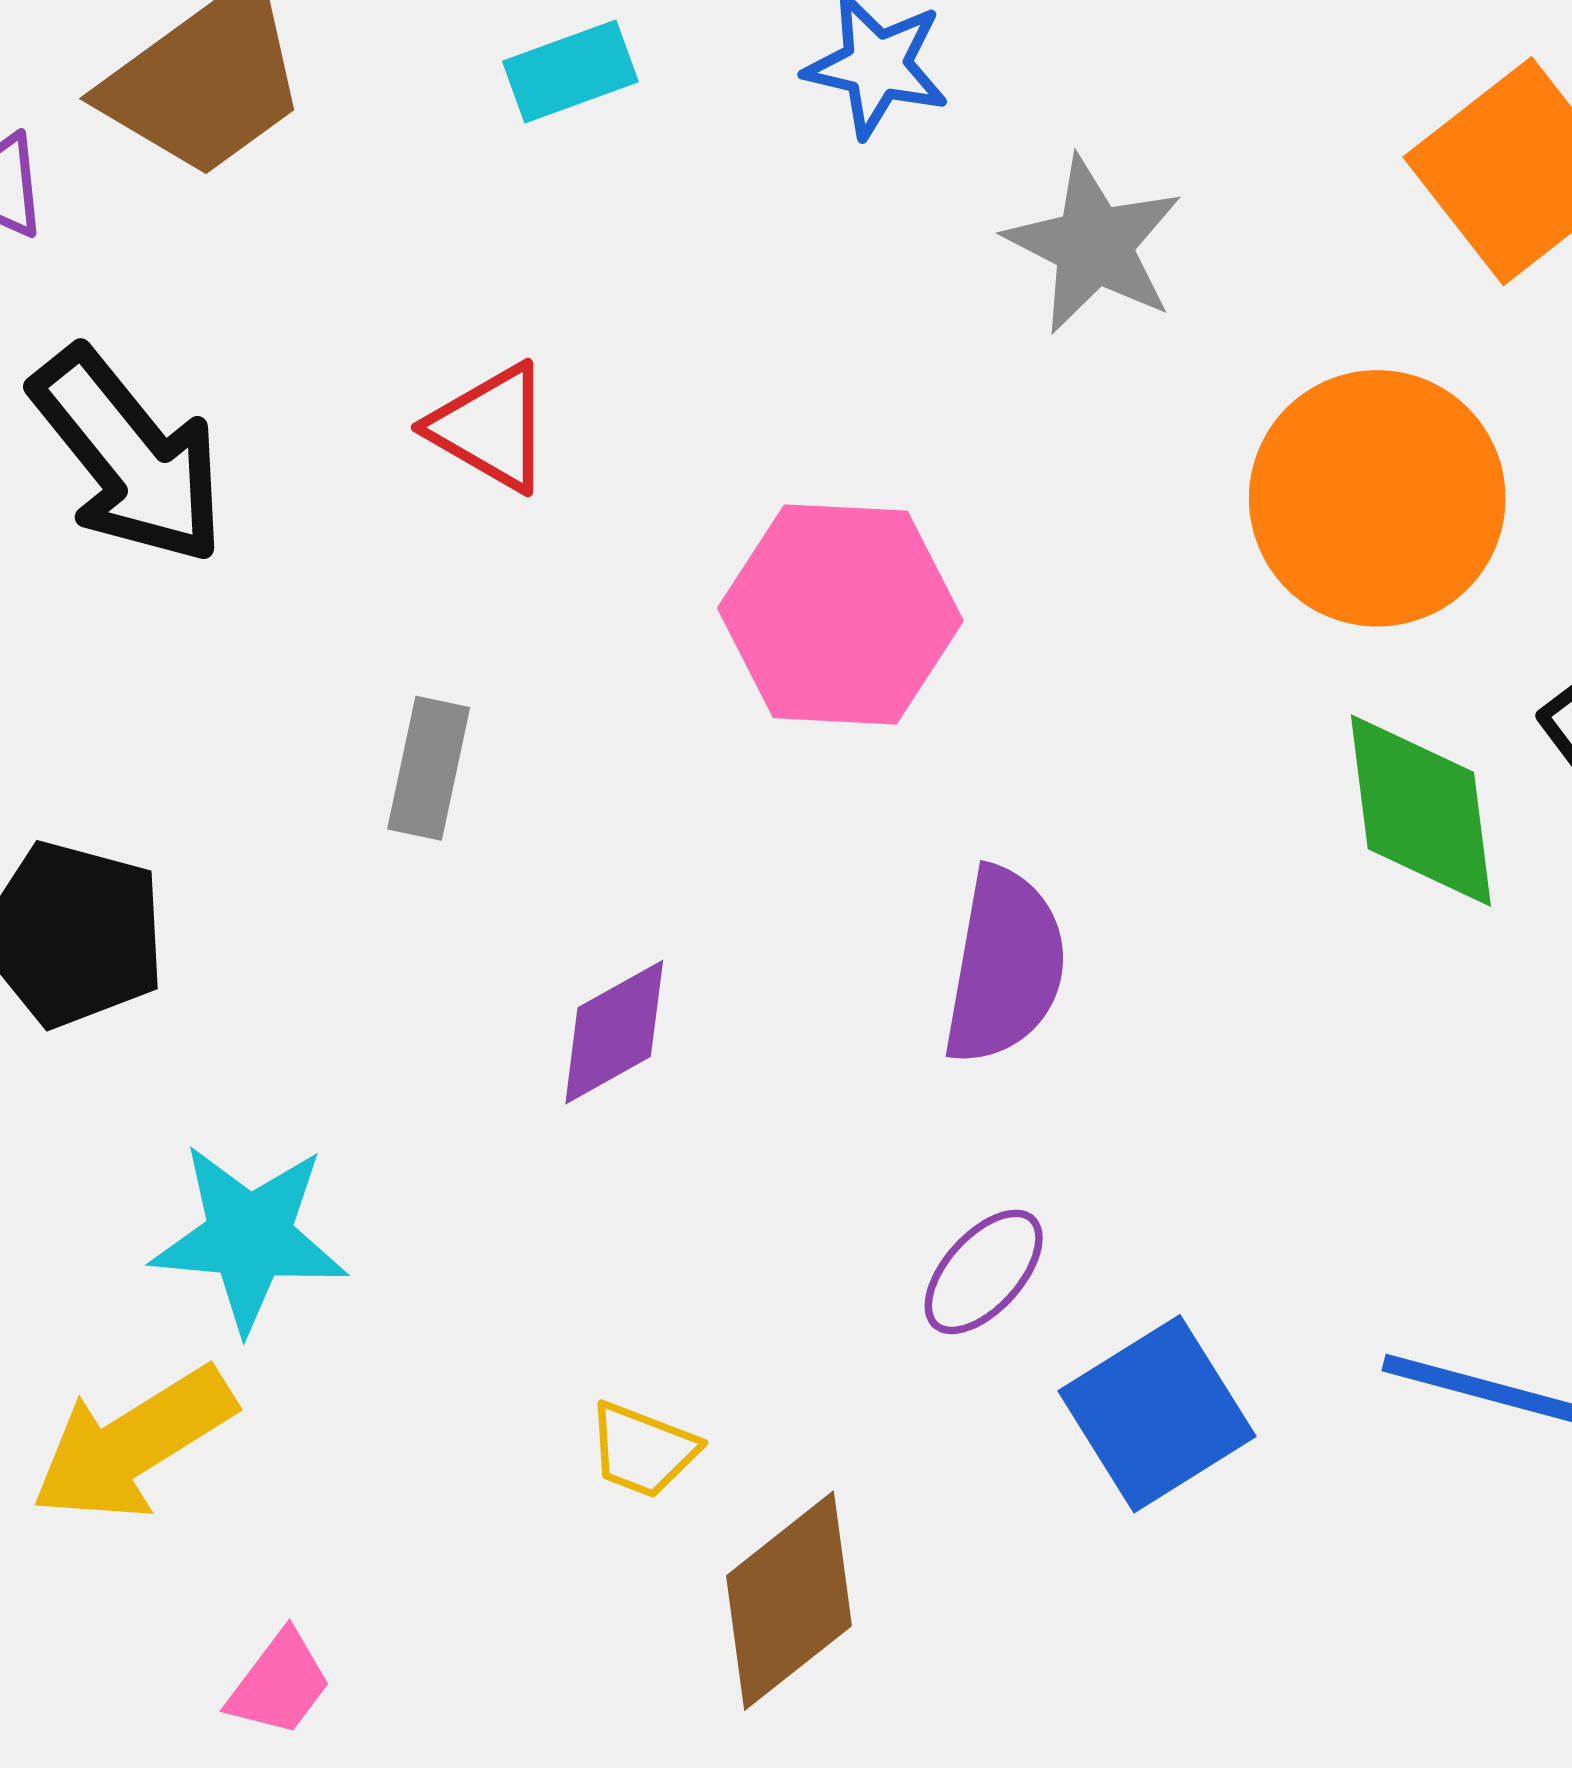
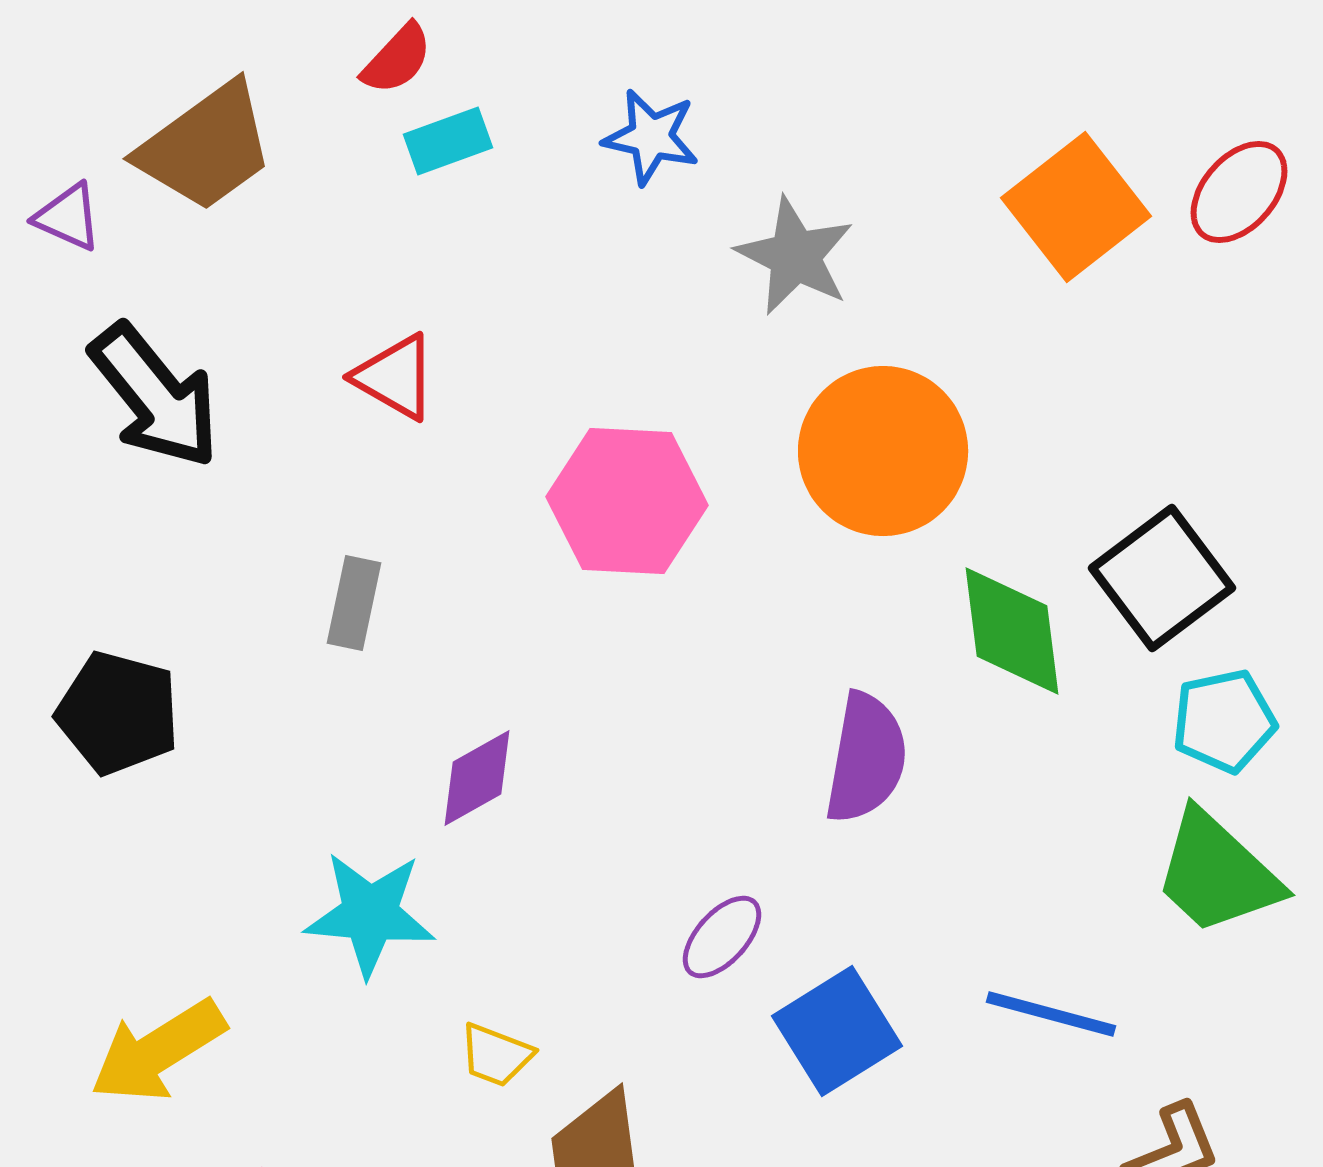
orange circle: (1377, 498) -> (883, 451), moved
purple semicircle: (1005, 966) -> (866, 758), moved
cyan star: (249, 1237) -> (370, 914), moved

